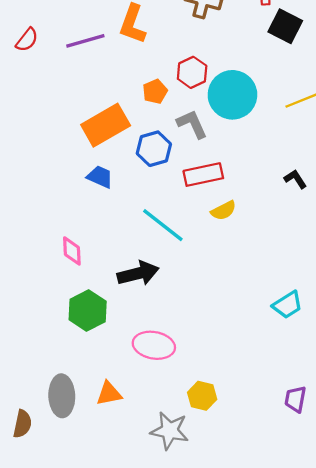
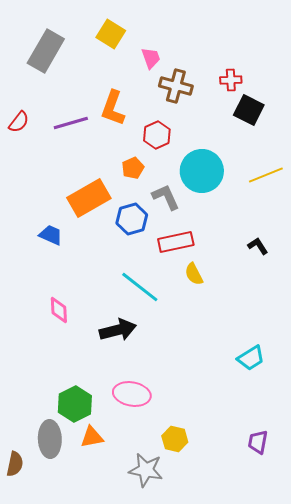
red hexagon: (192, 72) -> (157, 135), moved
blue trapezoid: (100, 177) -> (51, 235), moved
yellow semicircle: (223, 210) -> (194, 274), turned 90
green hexagon: (88, 310) -> (75, 404), moved

